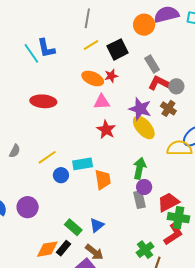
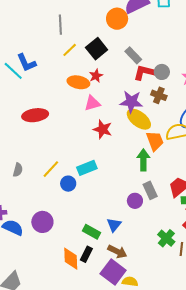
orange trapezoid: (103, 180) -> (155, 141), moved
purple circle: (144, 187) -> (135, 201), moved
orange diamond: (47, 249) -> (71, 259), turned -70

